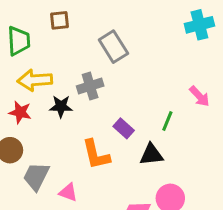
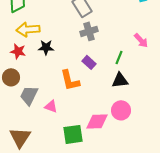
gray cross: (90, 86) -> (89, 31), moved
black triangle: (151, 155) -> (120, 80), moved

